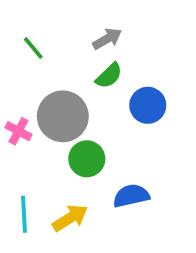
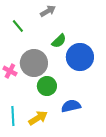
gray arrow: (107, 39) -> (48, 11), moved
blue circle: (148, 105) -> (80, 57), size x1.4

